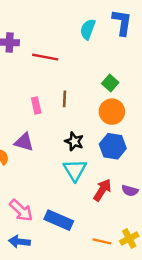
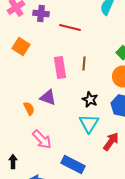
pink rectangle: (36, 105) -> (60, 68), size x1.5
pink arrow: (21, 210) -> (42, 140), moved

